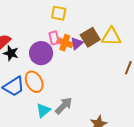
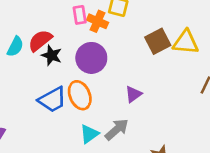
pink rectangle: (54, 38) -> (80, 15), moved
orange cross: (65, 43) -> (98, 21), moved
purple triangle: (77, 43) -> (133, 94), moved

